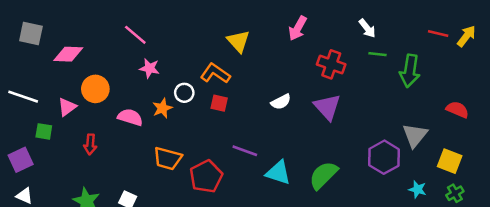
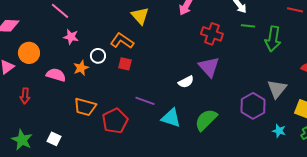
white semicircle: (281, 102) -> (186, 82), moved

